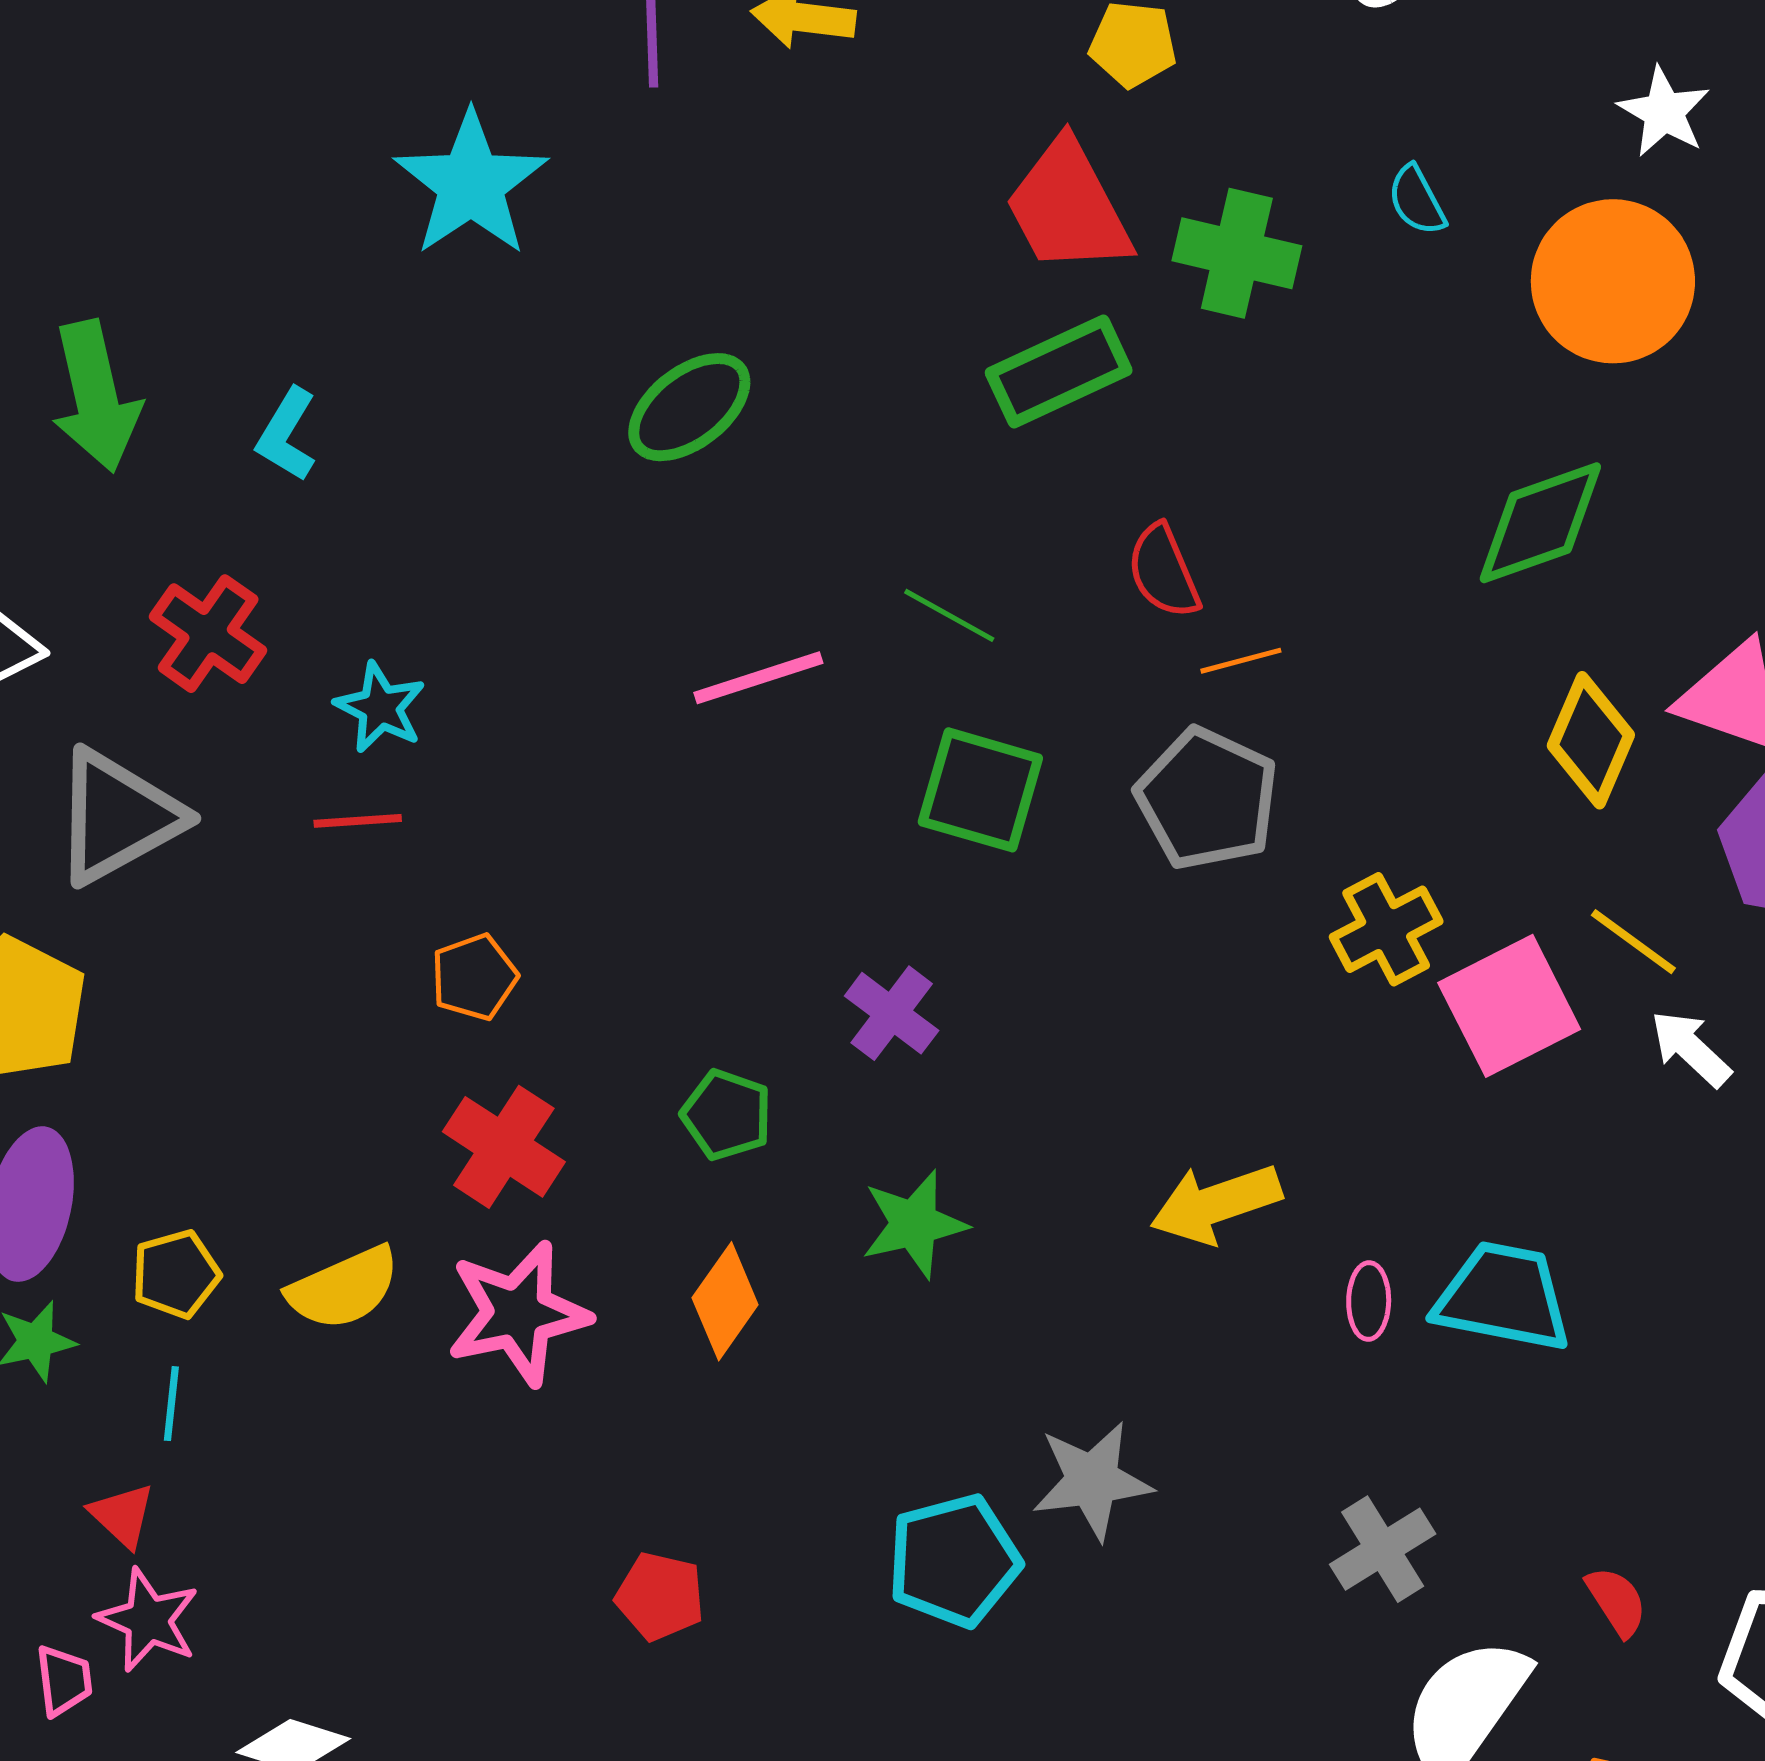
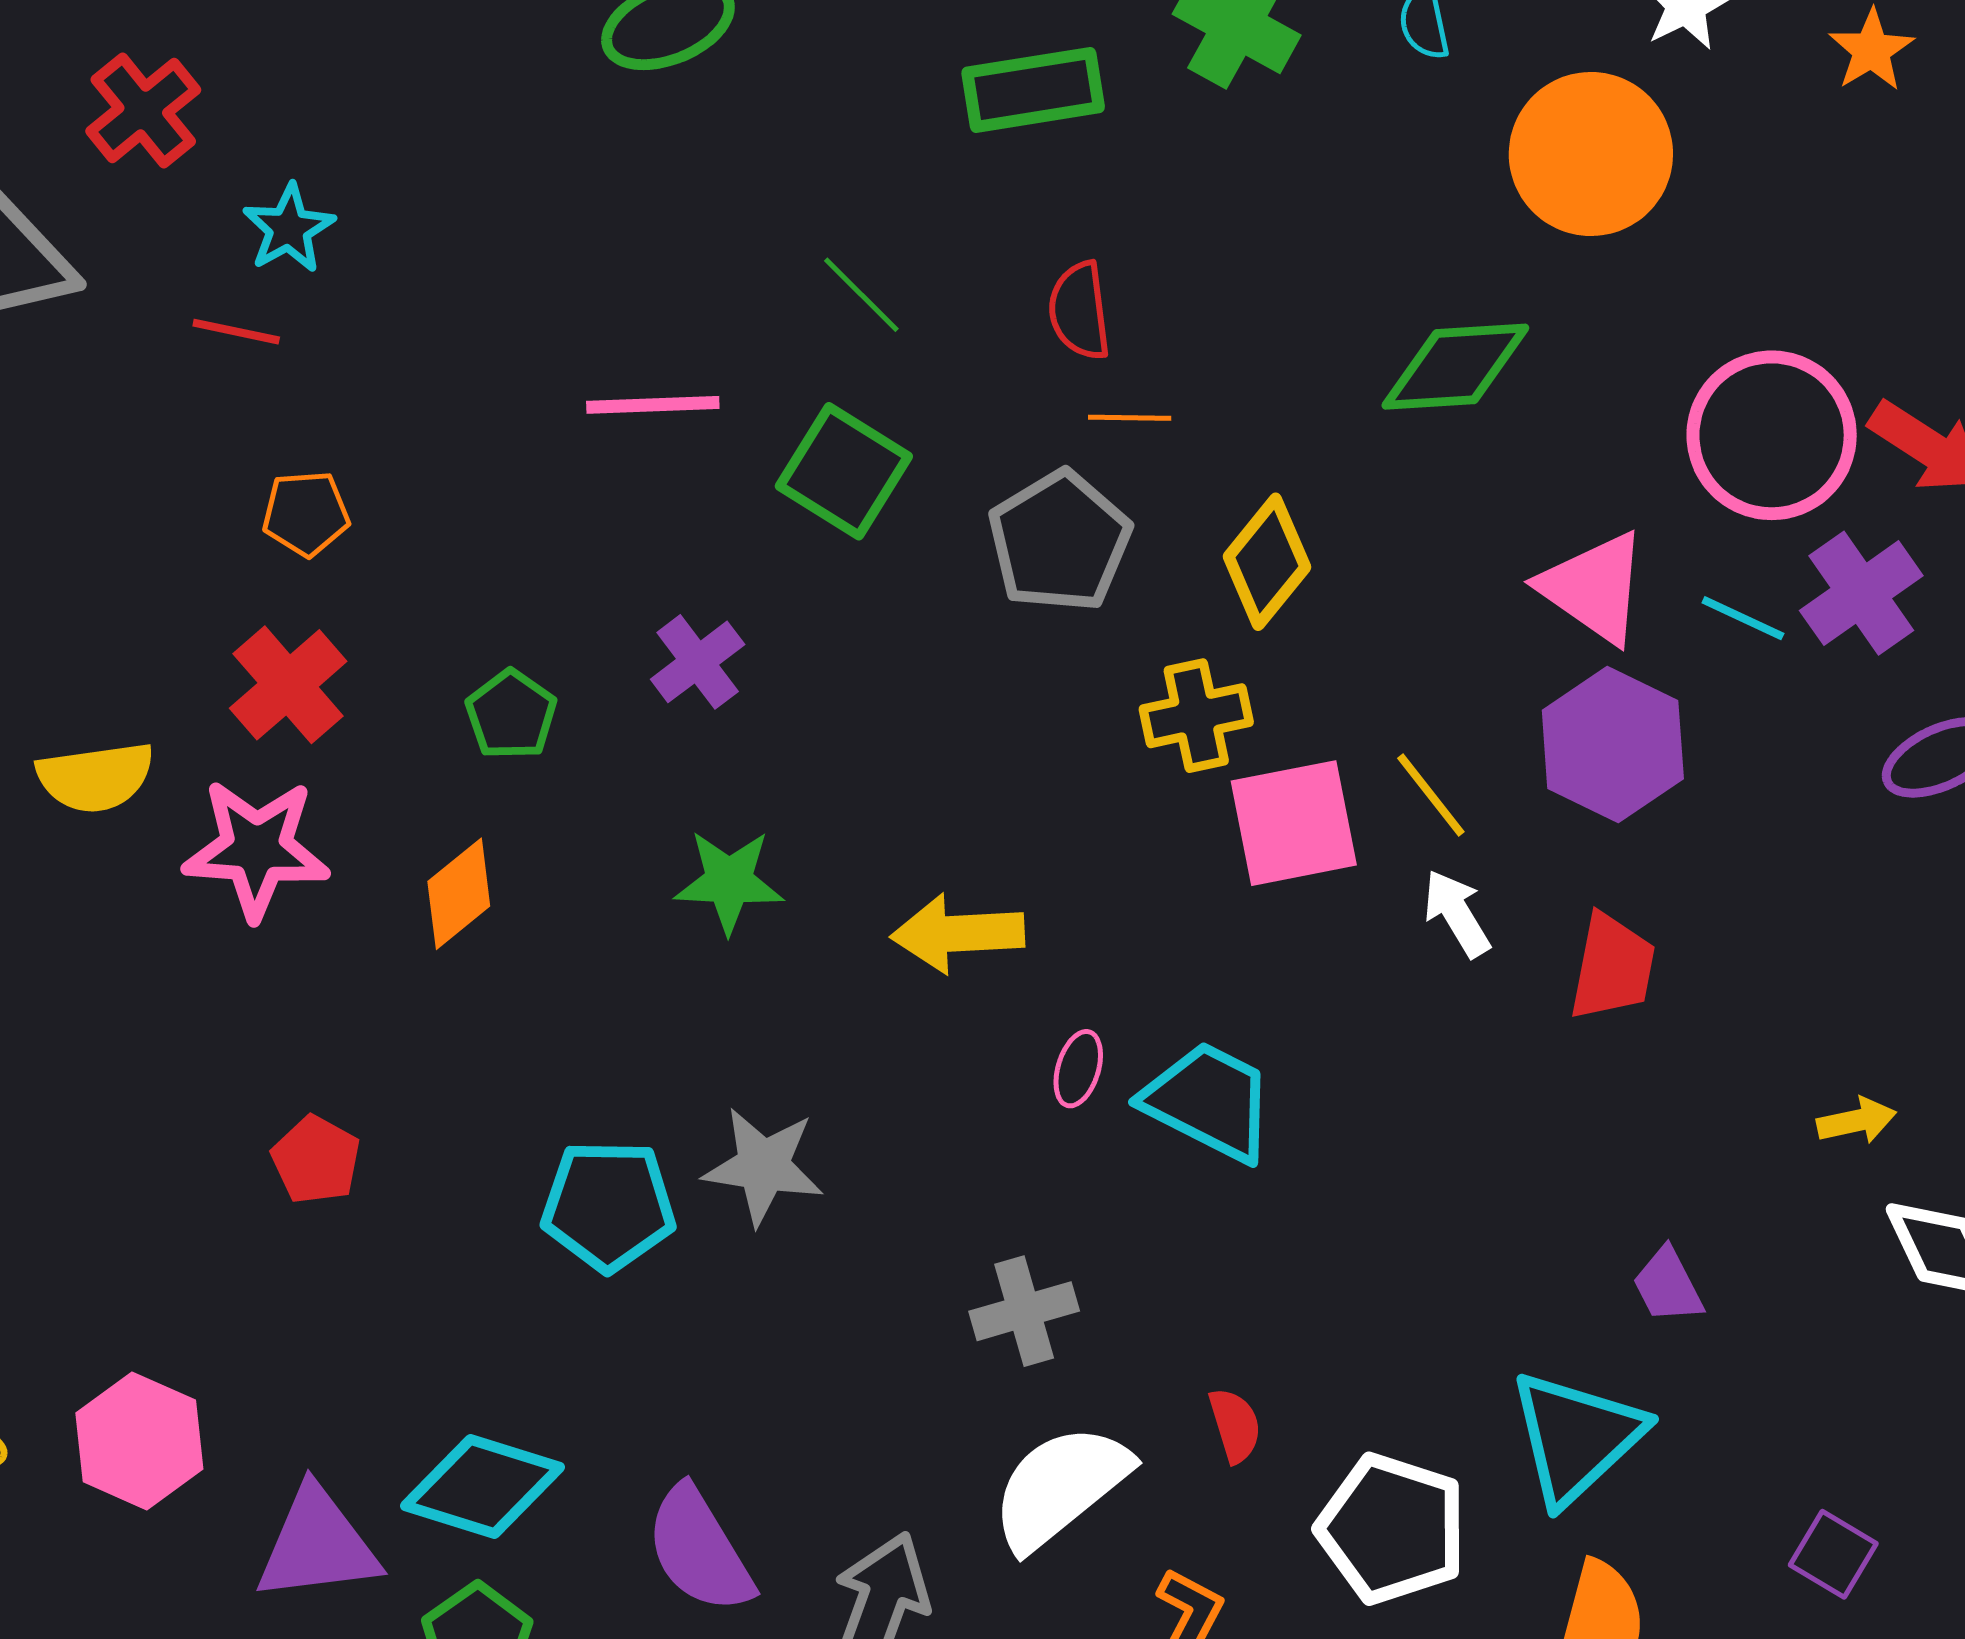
pink line: (758, 678) -> (653, 405), moved
yellow diamond: (1591, 740) -> (1267, 562), moved
green star: (914, 1224) -> (729, 881), moved

